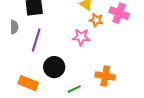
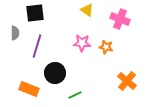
orange star: (96, 20) -> (106, 47), moved
orange cross: (105, 76) -> (127, 81), moved, turned 30

